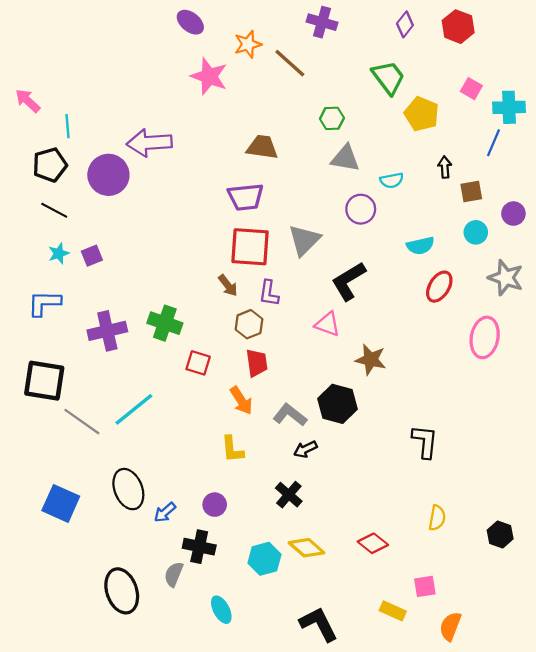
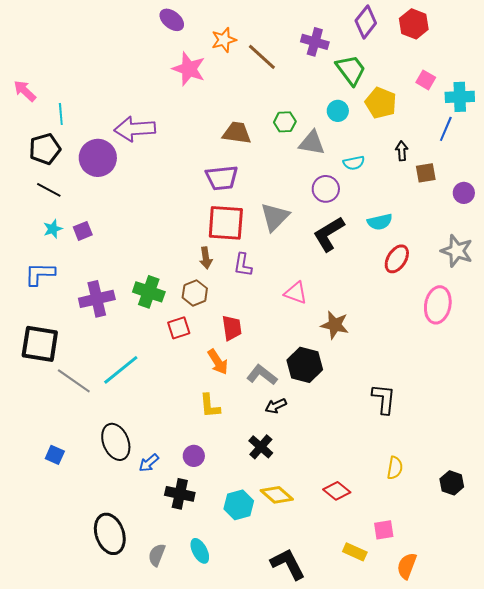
purple cross: (322, 22) -> (315, 42), moved
purple diamond: (405, 24) -> (366, 22), size x1.4
green hexagon: (332, 118) -> (285, 122), moved
cyan circle: (476, 232) -> (338, 111), moved
black L-shape: (349, 281) -> (329, 234), moved
brown arrow: (228, 285) -> (206, 258), turned 30
brown hexagon: (249, 324) -> (195, 293), moved
red square: (198, 363) -> (179, 328), turned -35
blue square: (61, 503) -> (55, 455), size x0.6
gray semicircle: (174, 574) -> (157, 555), moved

